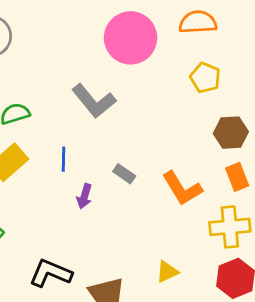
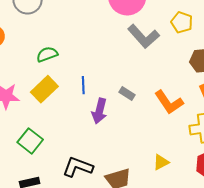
gray L-shape: (94, 101) -> (143, 36), moved
purple arrow: (84, 196) -> (99, 111), size x1.4

